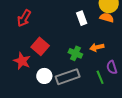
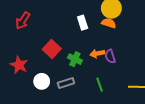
red square: (40, 46) -> (52, 49), moved
purple semicircle: (112, 67) -> (110, 56), moved
gray rectangle: (68, 77) -> (66, 83), size x0.7

